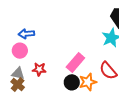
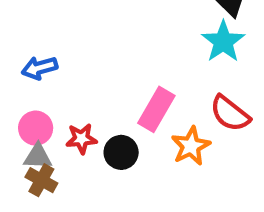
pink circle: (20, 51) -> (36, 128), moved
black circle: (72, 82) -> (121, 152), moved

